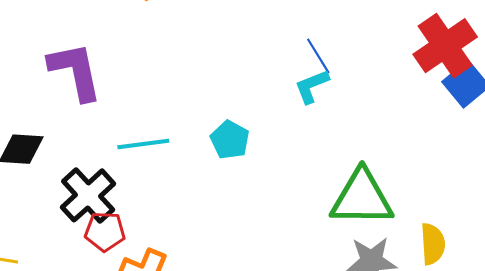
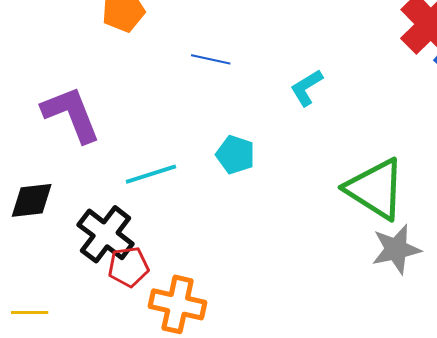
blue line: (318, 56) -> (211, 59), moved, turned -36
green triangle: (362, 198) -> (375, 189), turned 42

